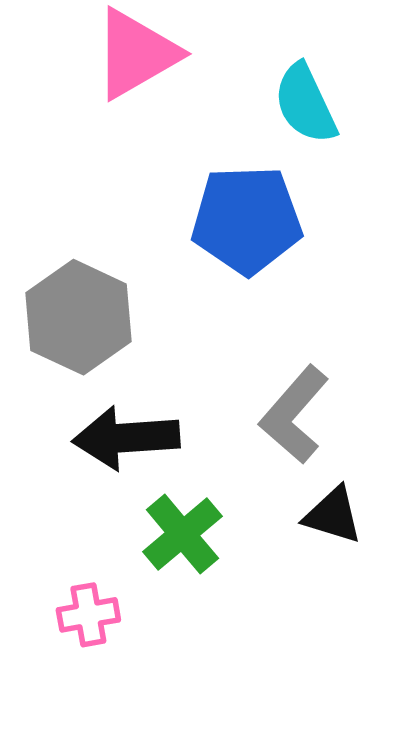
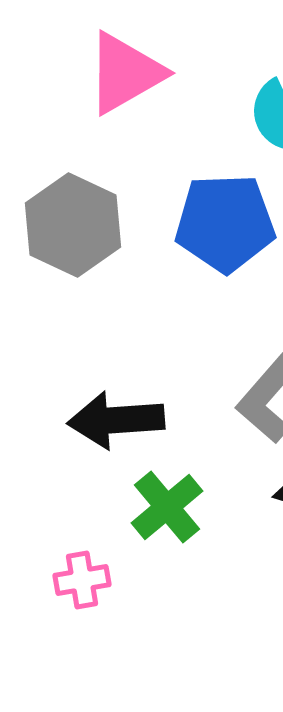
gray hexagon: (78, 317) -> (73, 225), moved

